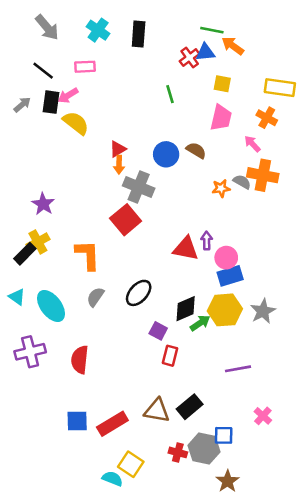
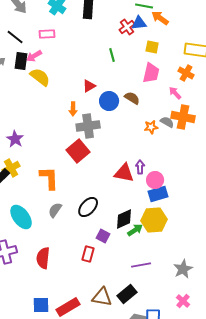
red triangle: (118, 149) -> (89, 86), moved
gray cross: (139, 187) -> (88, 126), turned -30
gray star: (263, 311) -> (183, 269), moved
red rectangle: (170, 356) -> (88, 254), moved
purple line: (238, 369) -> (141, 265), moved

